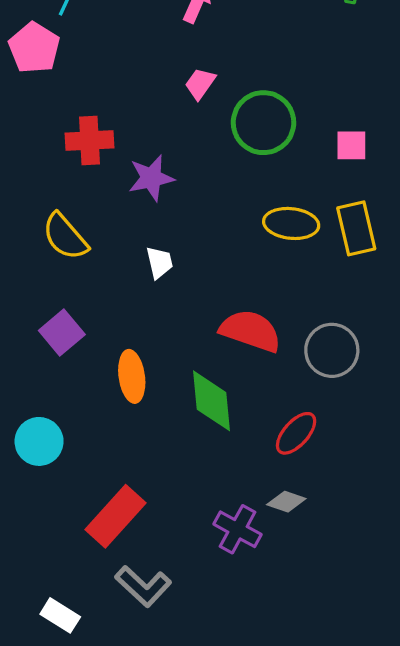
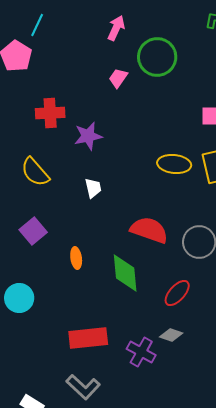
green circle: (263, 123) -> (157, 57), moved
orange ellipse: (132, 376) -> (76, 258), size x0.7
red rectangle: (115, 516) -> (88, 338), moved, turned 42

